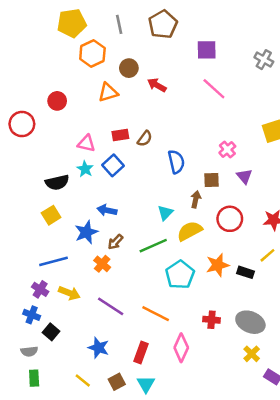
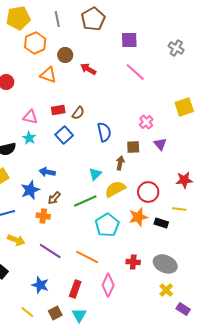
orange triangle: (108, 92) -> (48, 75), turned 36
blue square: (113, 165) -> (64, 135), moved
red circle: (230, 219) -> (148, 192), moved
yellow line: (267, 255) -> (179, 209), turned 48
orange cross: (102, 264) -> (43, 216), turned -32

